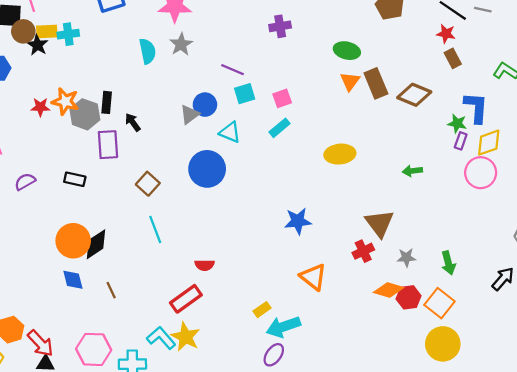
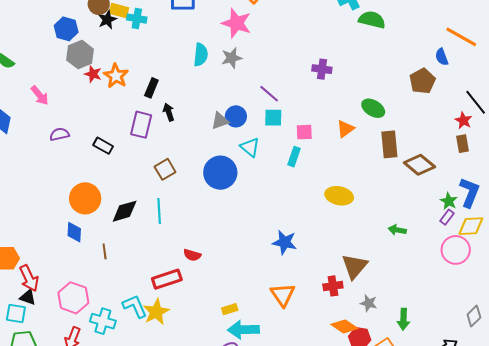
orange triangle: (350, 81) -> (345, 129), moved
gray hexagon: (85, 114) -> (80, 55), moved
cyan rectangle: (279, 128) -> (294, 157), turned -48
black diamond: (96, 244) -> (125, 211), moved

